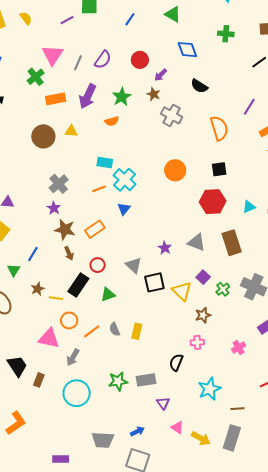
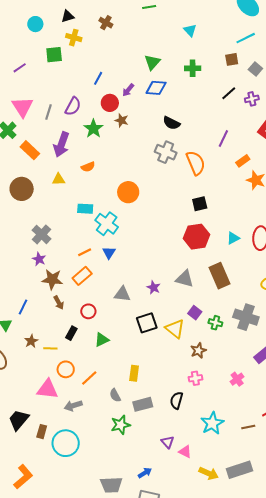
green triangle: (173, 14) -> (152, 62), moved, turned 48
blue line: (130, 19) -> (98, 78), moved
purple line: (67, 20) -> (20, 68), moved
blue diamond: (187, 50) -> (156, 88), turned -60
purple arrow: (161, 75) -> (128, 90), moved
brown star: (154, 94) -> (122, 120), moved
green star: (122, 97) -> (93, 129), moved
orange rectangle: (56, 99) -> (30, 150), turned 60
gray cross: (172, 115) -> (166, 152), moved
yellow triangle: (71, 131) -> (59, 179), moved
orange circle: (175, 170) -> (128, 192), moved
orange line: (99, 189) -> (85, 252), moved
gray triangle: (134, 265) -> (122, 294), moved, turned -30
black rectangle: (78, 285) -> (71, 333), size x0.6
green cross: (223, 289) -> (215, 323), turned -32
gray semicircle: (115, 329) -> (115, 395), moved
gray arrow: (73, 357) -> (73, 406), turned 48
black trapezoid: (17, 366) -> (19, 420), turned -100
gray rectangle: (146, 380) -> (143, 404), moved
cyan circle: (77, 393) -> (66, 443), moved
brown line: (237, 409) -> (248, 427), moved
pink triangle: (177, 427) -> (185, 452), moved
gray rectangle: (232, 438) -> (239, 470), turned 60

